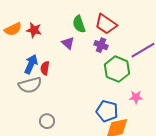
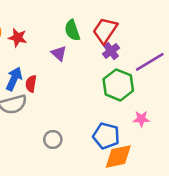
red trapezoid: (106, 24) -> (105, 30), turned 90
purple cross: (101, 45) -> (111, 51), moved, turned 32
gray circle: (47, 121) -> (53, 139), moved

